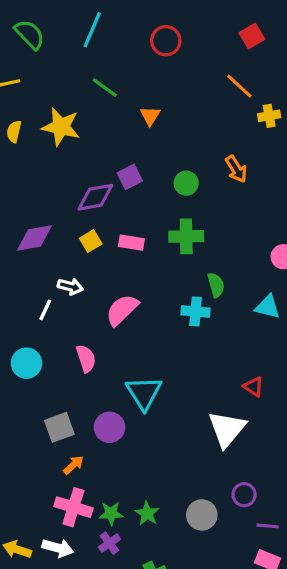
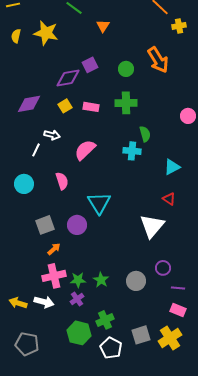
orange arrow: (236, 169) -> (158, 60), size x1.5
cyan triangle: (268, 307) -> (172, 167), moved, turned -42
pink cross: (73, 507) -> (54, 276), turned -30

